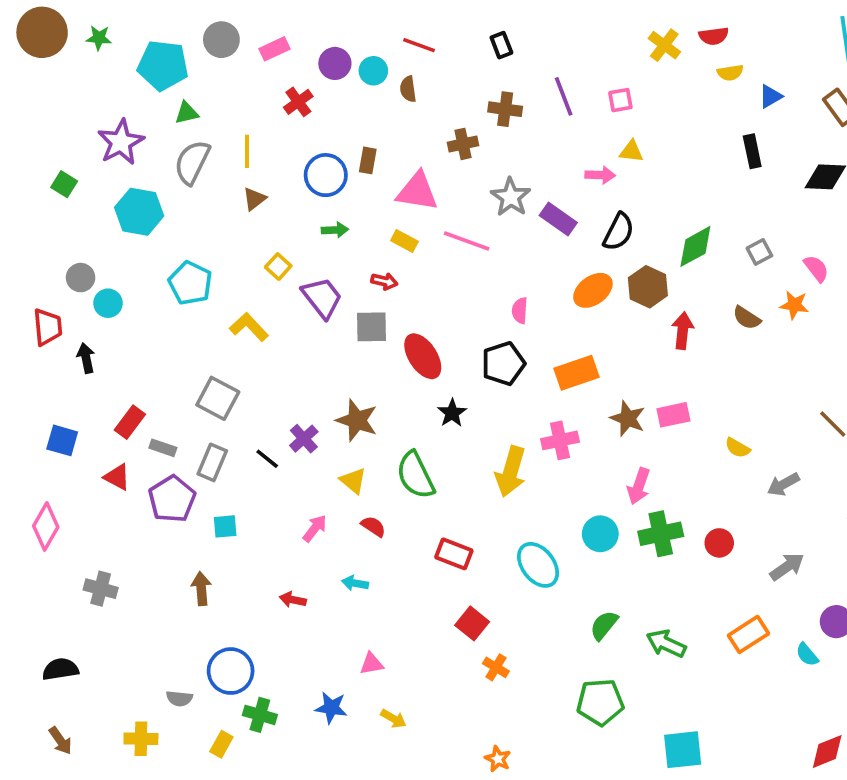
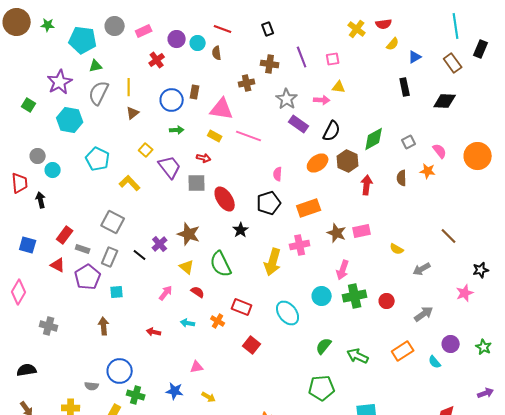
yellow semicircle: (730, 73) -> (393, 44), turned -40
gray star: (511, 197) -> (287, 99), moved
brown semicircle: (747, 318) -> (402, 178), turned 56
orange cross: (496, 667) -> (218, 321), moved

